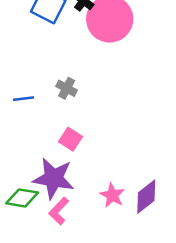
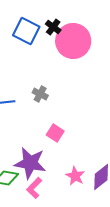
pink square: (71, 139) -> (55, 133), moved

